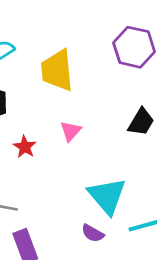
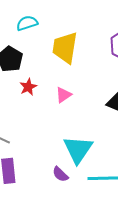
red star: (25, 147) -> (28, 87), moved

